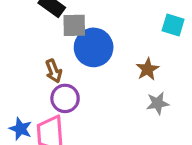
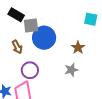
brown arrow: (54, 71) -> (17, 47), moved
gray star: (158, 103) -> (71, 70), moved

